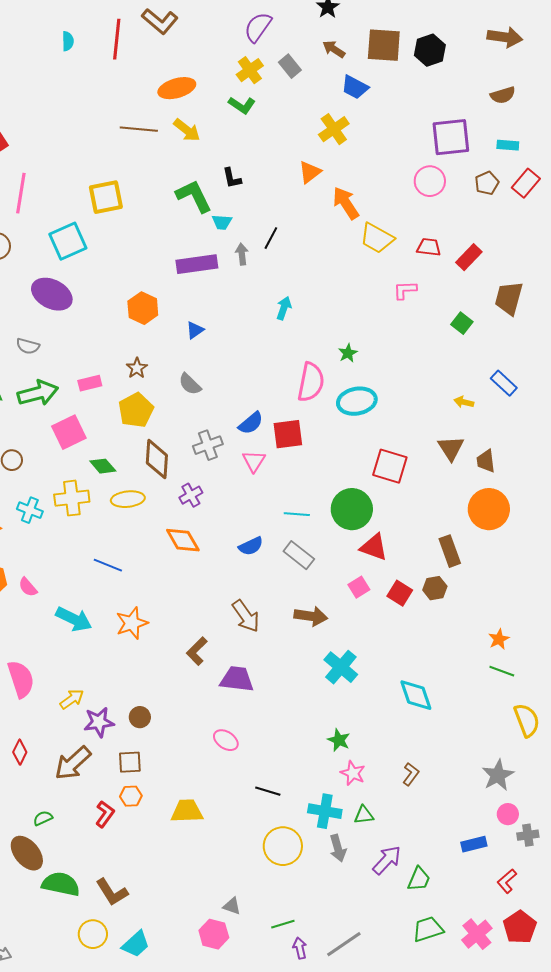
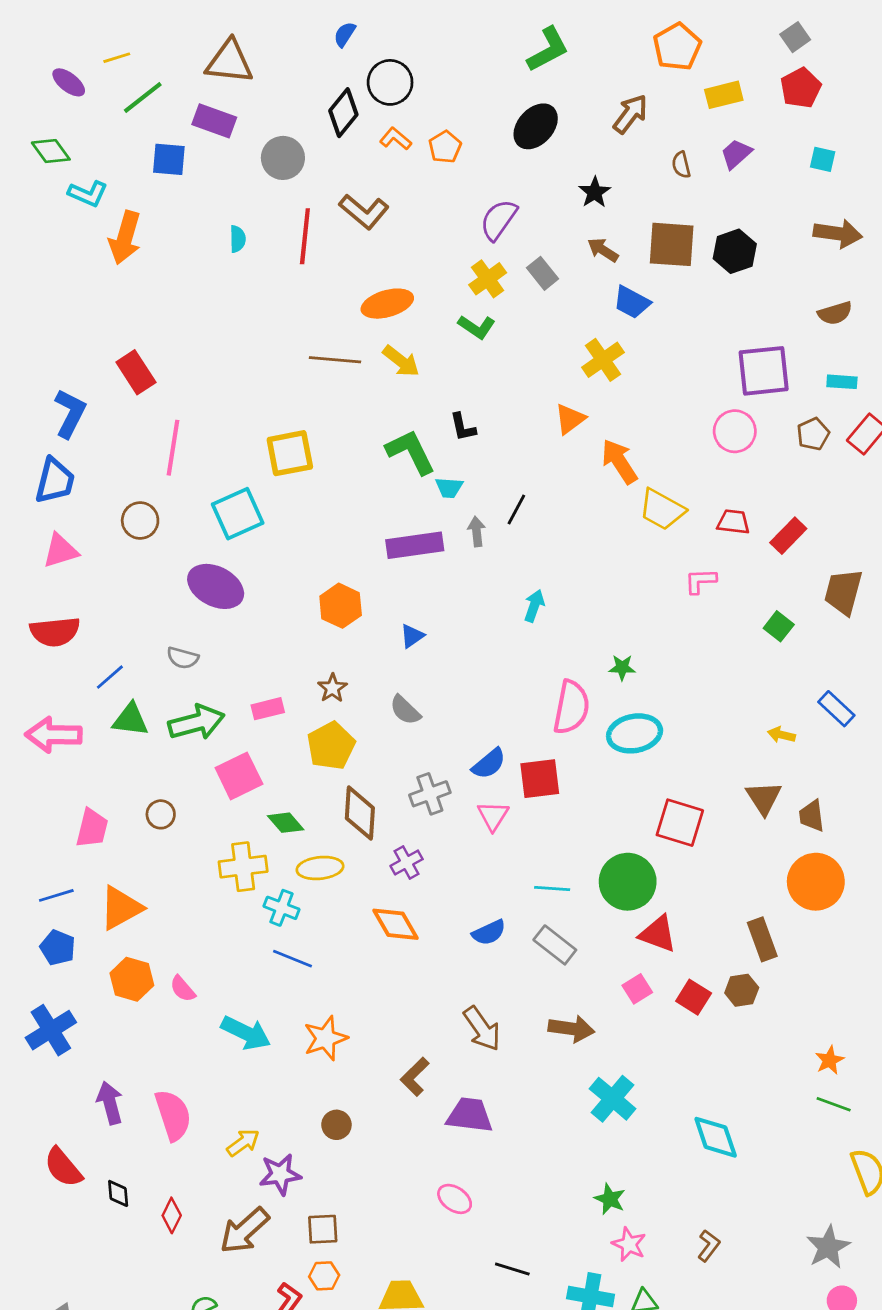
green star: (348, 353) -> (622, 667), turned 30
cyan cross: (30, 510) -> (282, 908), moved
brown circle: (140, 717) -> (336, 1125), moved

